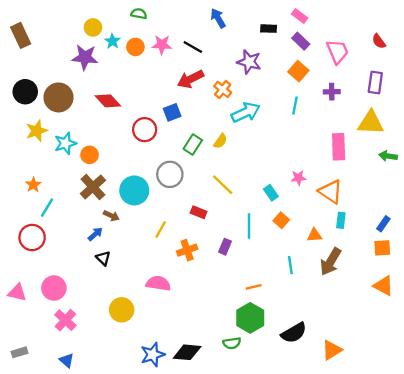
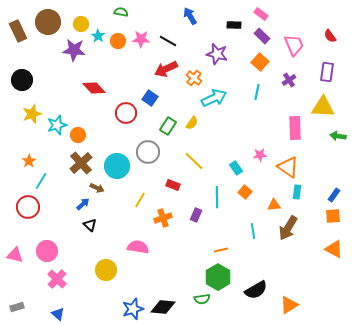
purple cross: (332, 92) -> (289, 80), turned -32
brown circle: (58, 97) -> (48, 22), moved
blue square: (172, 112) -> (150, 98), turned -35

